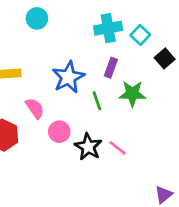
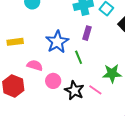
green star: (132, 94) -> (112, 73), moved
pink semicircle: (35, 108) -> (35, 65), turned -35

